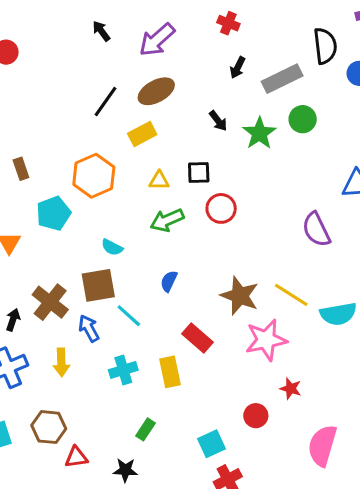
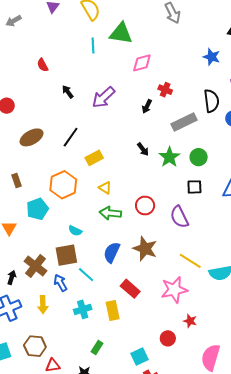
red cross: (228, 23) -> (165, 90), moved
black arrow: (238, 68) -> (147, 106), moved
brown ellipse: (156, 91) -> (31, 137), moved
green circle: (303, 119) -> (199, 157), moved
black square: (199, 172) -> (194, 187), moved
yellow triangle: (159, 180) -> (105, 188), turned 32
green arrow: (167, 220) -> (110, 213), turned 30
purple semicircle: (316, 230) -> (179, 217), moved
blue semicircle: (169, 281) -> (112, 252), size x1.5
brown star: (240, 296) -> (145, 249), moved

